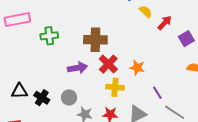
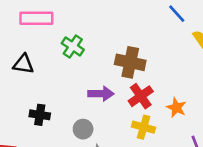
green cross: (49, 36) -> (73, 46), turned 30
black triangle: (19, 91) -> (23, 64), moved
black cross: (42, 98) -> (40, 115), moved, turned -35

